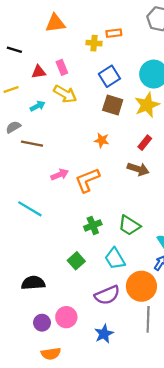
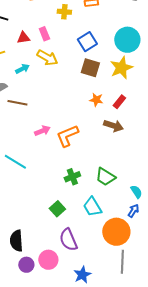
yellow cross: (94, 43) -> (64, 12), moved
orange star: (102, 140) -> (96, 100), moved
black semicircle: (33, 283) -> (16, 241), moved, turned -90
purple semicircle: (107, 295) -> (68, 240), moved, turned 90

